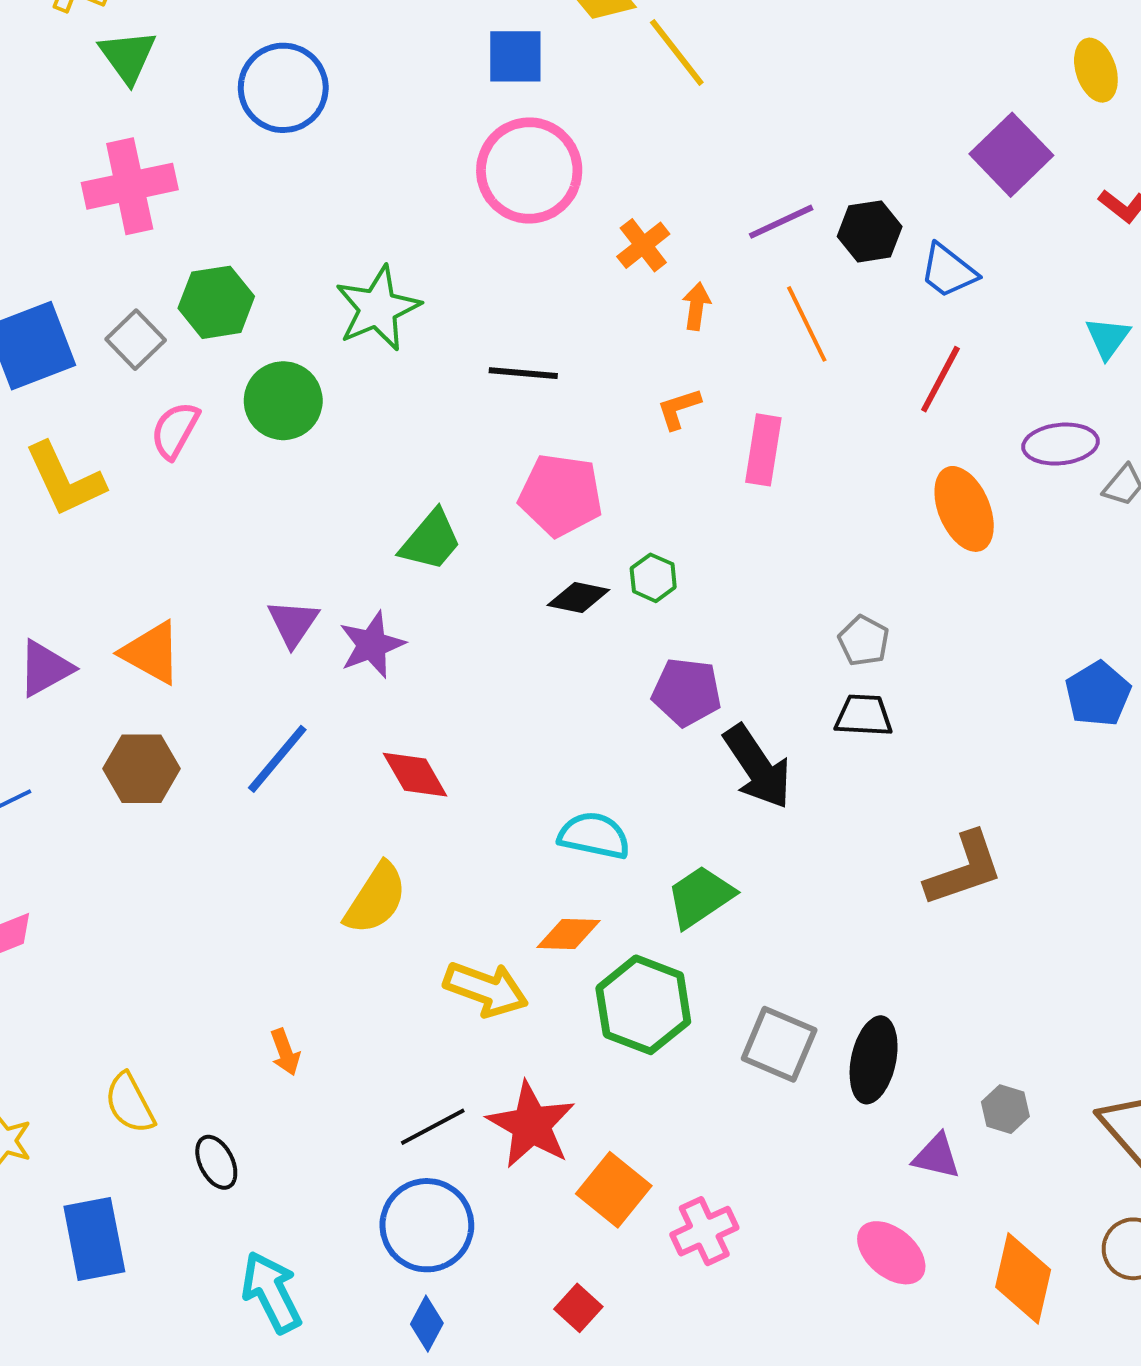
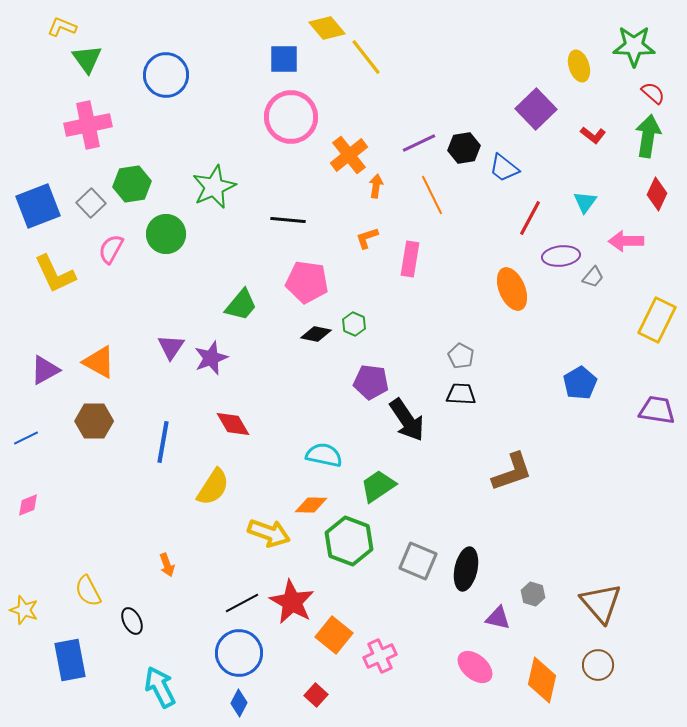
orange cross: (643, 245) -> (349, 155), size x1.4
red line: (940, 379) -> (530, 218), moved
blue line: (277, 759) -> (163, 442), moved, turned -30

